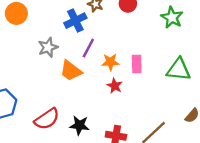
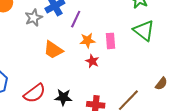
gray star: (48, 47) -> (34, 18), moved
purple line: (88, 48) -> (76, 19), moved
green triangle: (179, 69) -> (144, 30), moved, turned 35

